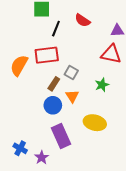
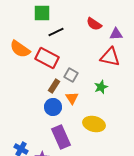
red semicircle: (82, 20) -> (94, 24), moved
black line: (56, 29) -> (56, 32), turned 42
red rectangle: (47, 55) -> (47, 58), turned 35
orange semicircle: (19, 65) -> (20, 49), moved, turned -85

